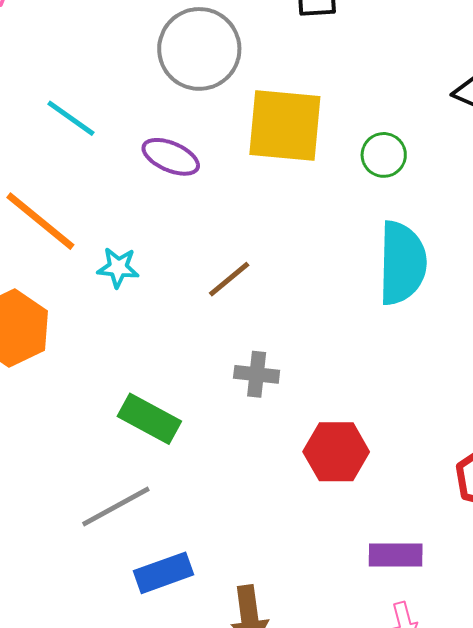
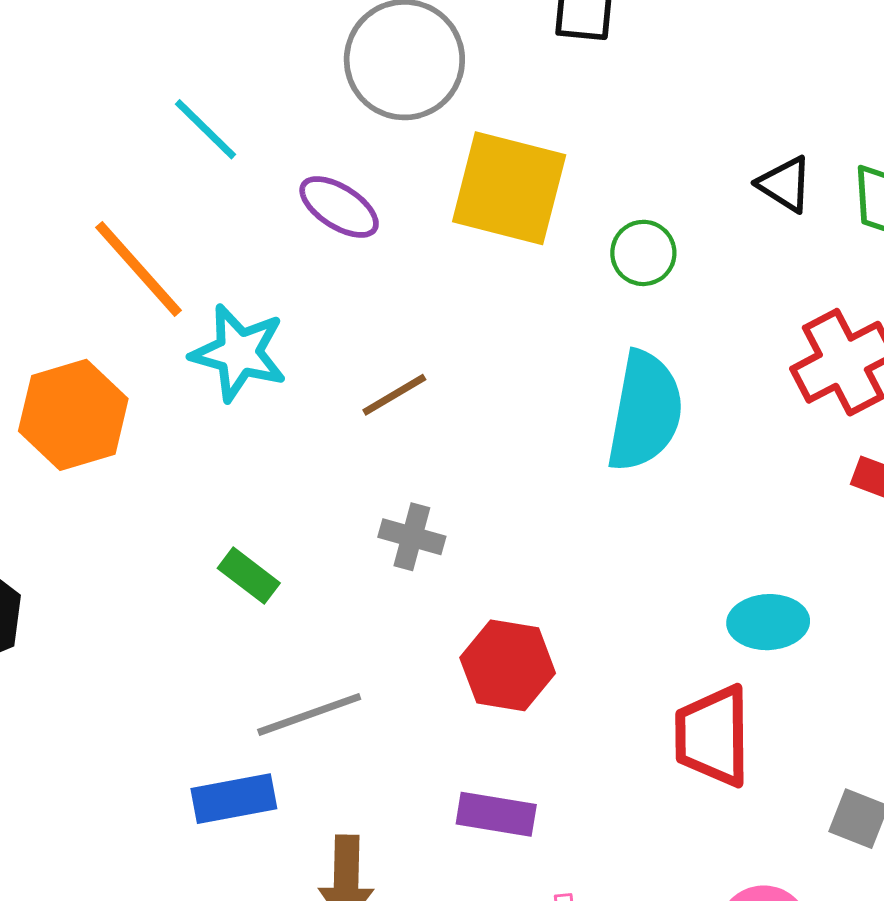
cyan star: (118, 268) -> (239, 353), size x1.6
green rectangle: (149, 419) -> (249, 576), size x0.7
gray line: (116, 507) -> (309, 714), moved
purple rectangle: (396, 555) -> (496, 814), moved

